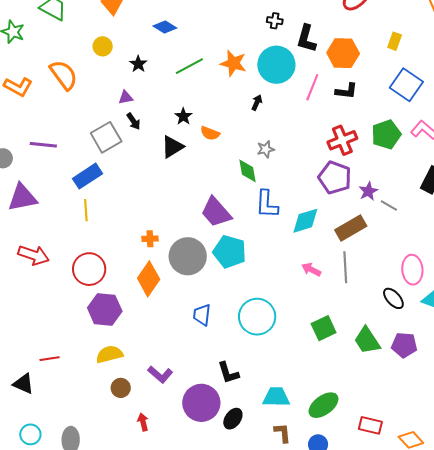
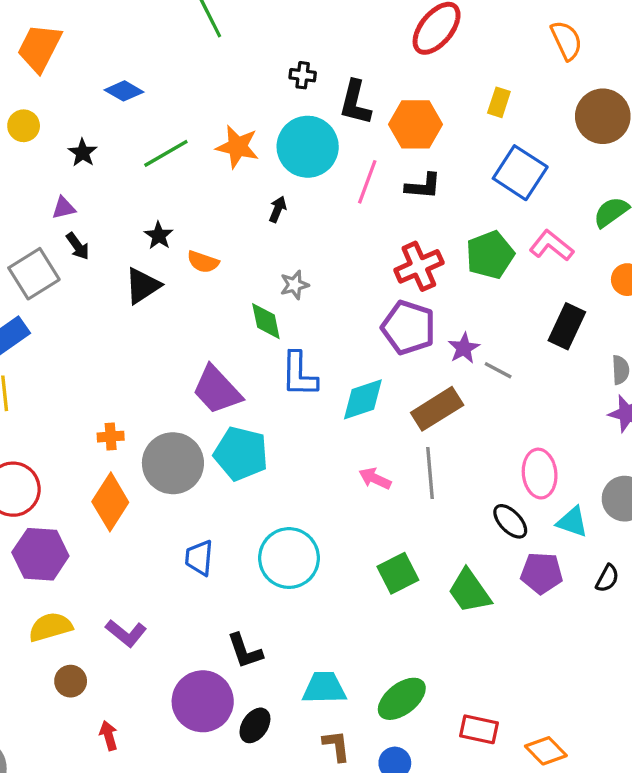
purple pentagon: (404, 345) -> (542, 573), moved
purple L-shape: (160, 374) -> (126, 633), moved

